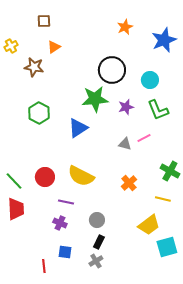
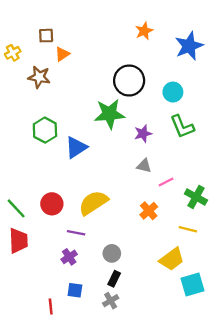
brown square: (44, 21) -> (46, 36), moved
purple star: (126, 107) -> (143, 134), moved
blue triangle: (78, 128) -> (76, 147), moved
pink line: (144, 138) -> (166, 182), moved
yellow semicircle: (81, 176) -> (93, 203), turned 120
purple cross: (60, 223) -> (69, 257), turned 32

